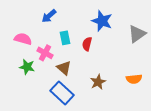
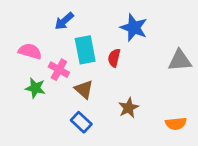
gray triangle: (137, 34) -> (180, 60), moved, turned 30
cyan rectangle: (65, 38) -> (85, 50), size x1.5
orange semicircle: (134, 79) -> (176, 124), moved
blue rectangle: (62, 93) -> (81, 122), size x0.7

